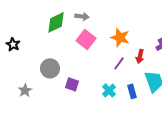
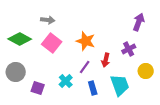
green diamond: (56, 22) -> (20, 39), moved, turned 55
cyan cross: (109, 90) -> (66, 81), moved
blue rectangle: (132, 91) -> (93, 88), moved

